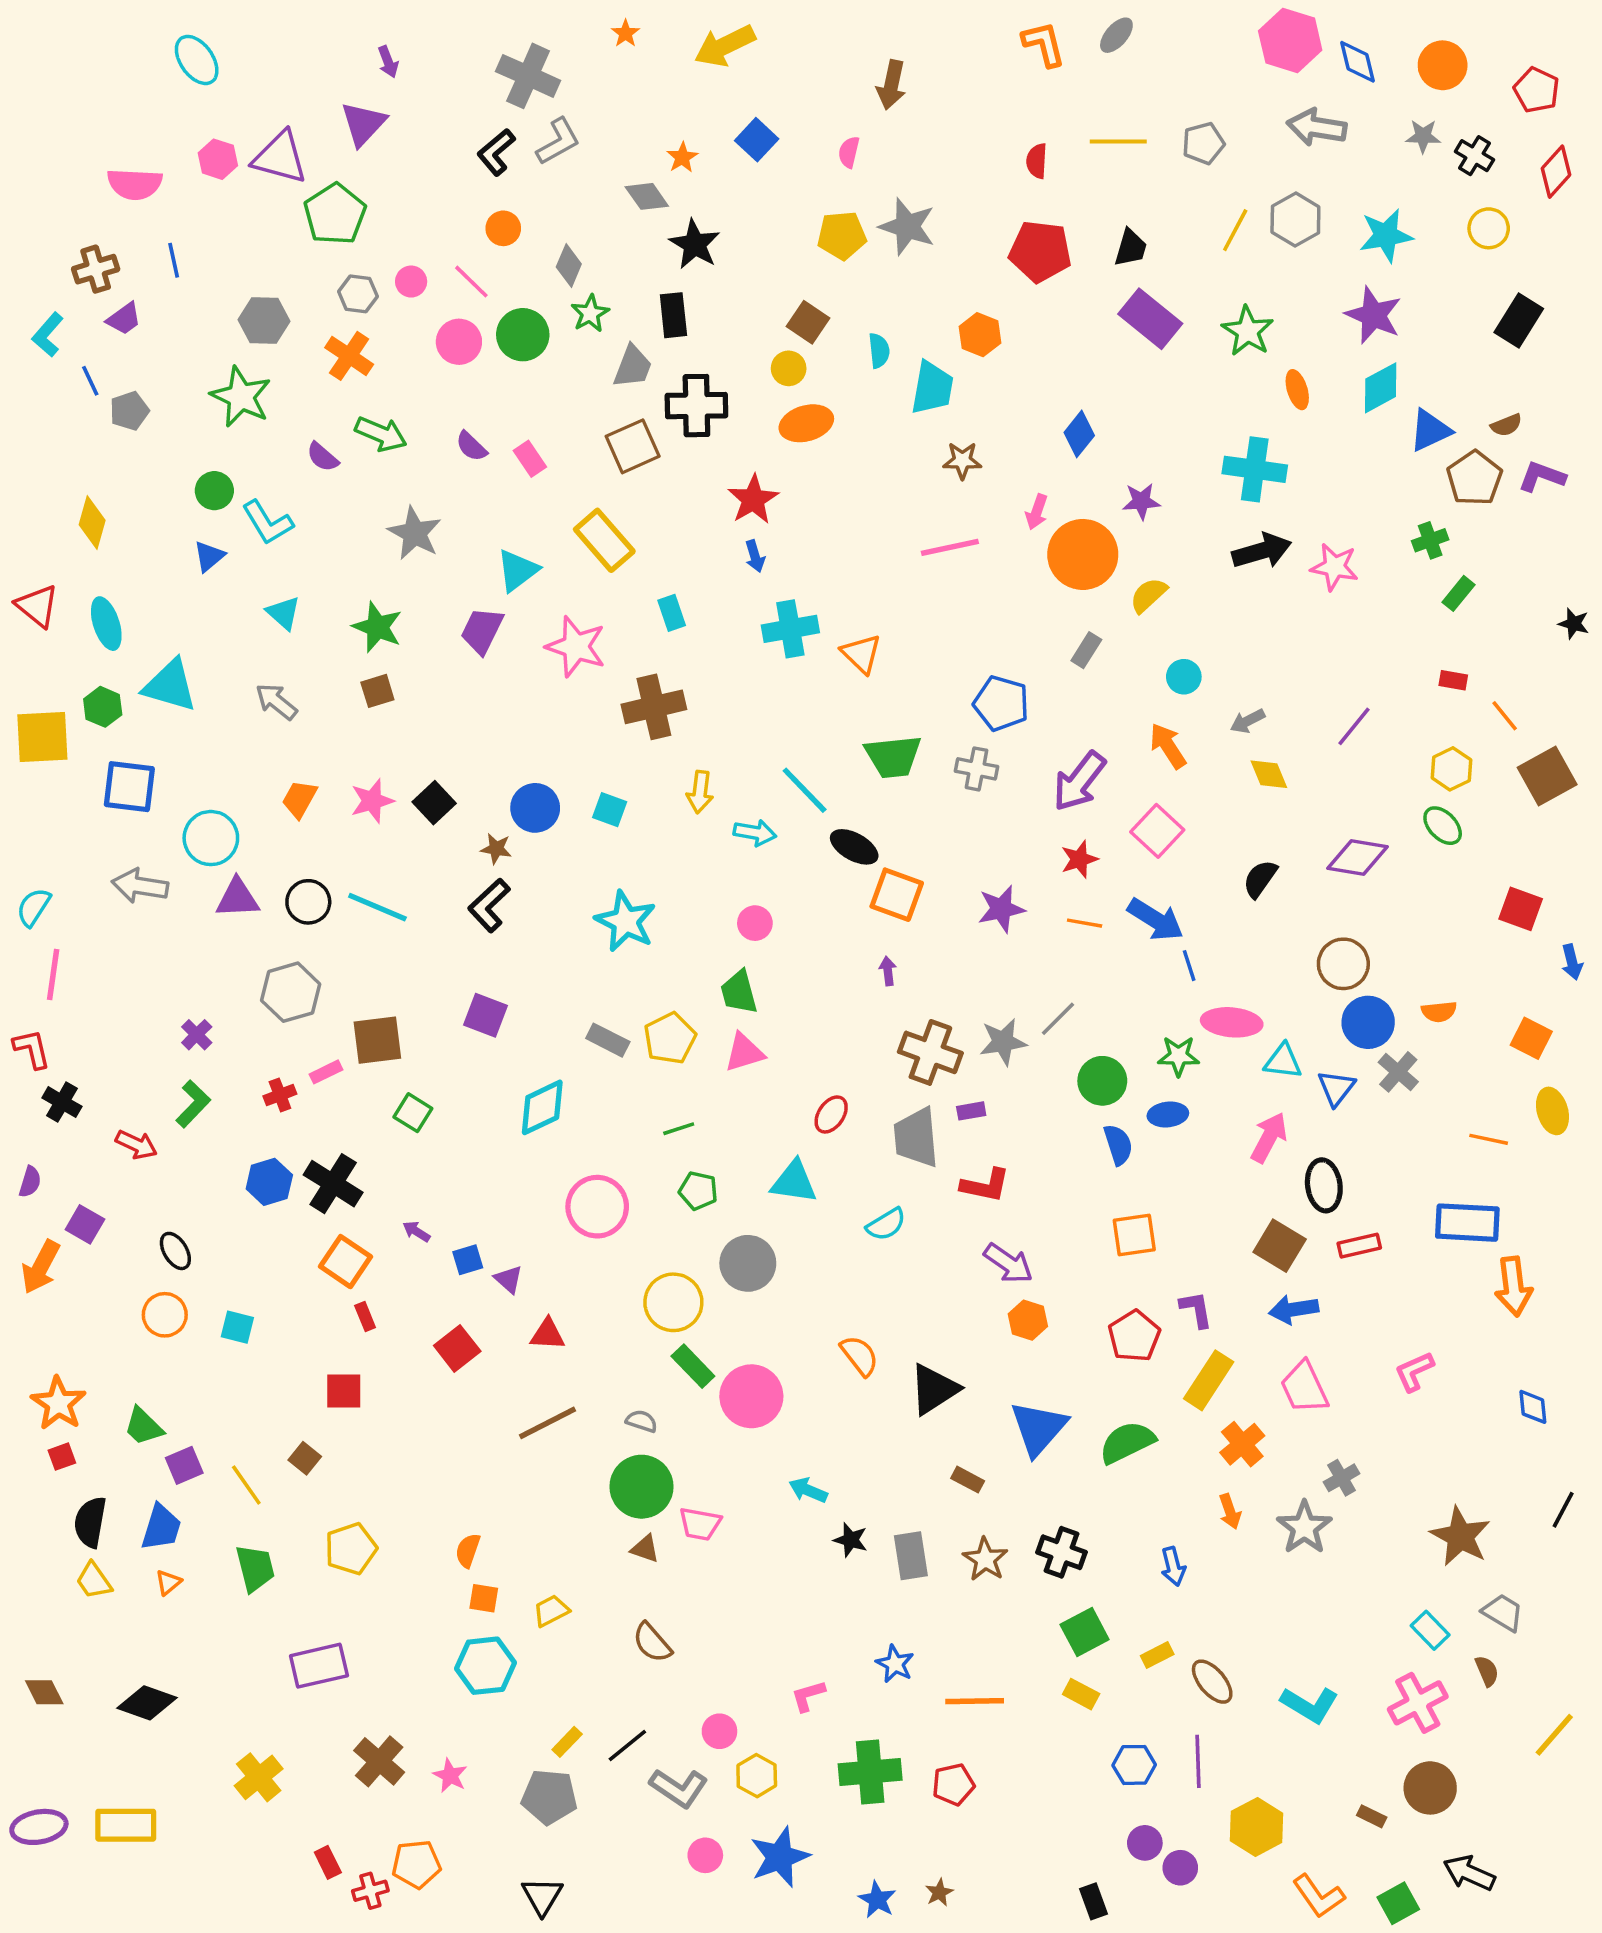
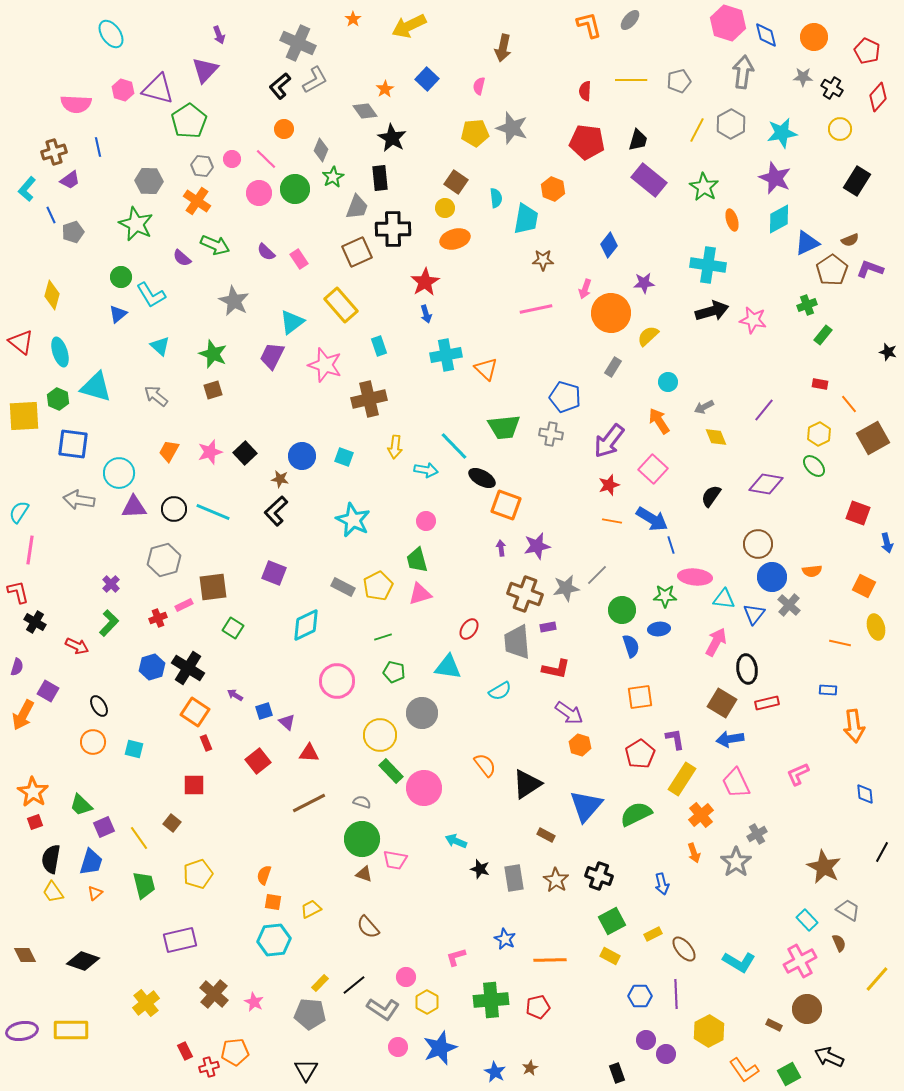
gray arrow: (1317, 127) -> (743, 72), turned 88
purple star: (1001, 909) -> (537, 546), moved
blue rectangle: (1467, 1223) -> (828, 690), size x0.5

